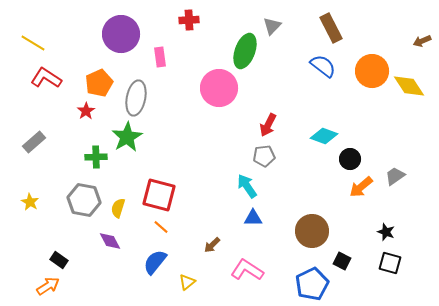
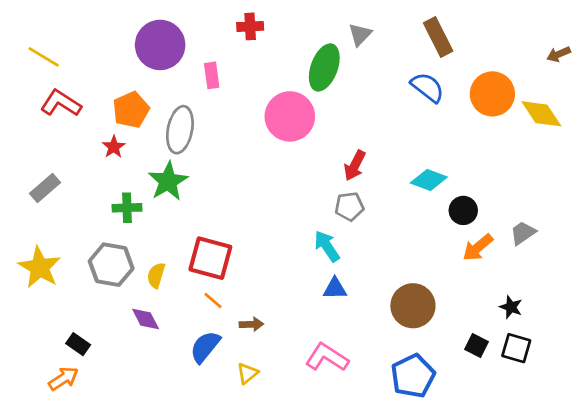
yellow star: (30, 202) -> (40, 267), size x1.8
brown arrow: (212, 245) -> (251, 324), moved, turned -138
black square: (342, 261) -> (476, 345), moved

